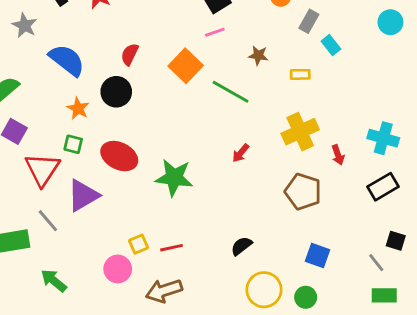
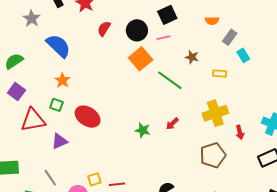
red semicircle: (130, 54) -> (104, 29), moved
black circle: (116, 92) -> (137, 30), moved
red triangle: (42, 169) -> (33, 120), turned 40
green star: (174, 178) -> (143, 130), moved, size x0.6
brown pentagon: (303, 192) -> (213, 155), turned 30
purple triangle: (83, 196) -> (59, 141), size x0.7
gray line: (48, 221) -> (50, 178), moved

